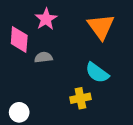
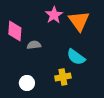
pink star: (46, 19) -> (54, 15), moved
white circle: (19, 112) -> (27, 83), moved

